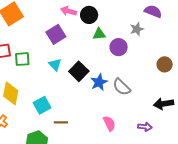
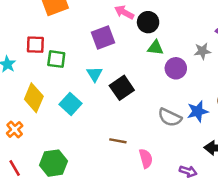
blue star: (99, 82) -> (198, 111), moved
gray semicircle: (122, 87) -> (170, 117), turned -30
cyan square: (42, 105) -> (71, 104), moved, turned -30
brown line: (61, 122) -> (118, 141), moved

